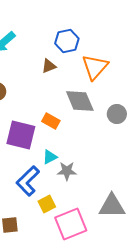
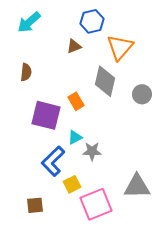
gray diamond: (80, 101) -> (105, 81), turned 36
orange rectangle: (51, 121) -> (76, 101), turned 30

